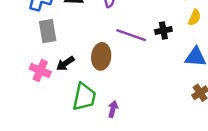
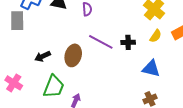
gray rectangle: (48, 31) -> (17, 21), moved
pink cross: (40, 70) -> (14, 83), moved

